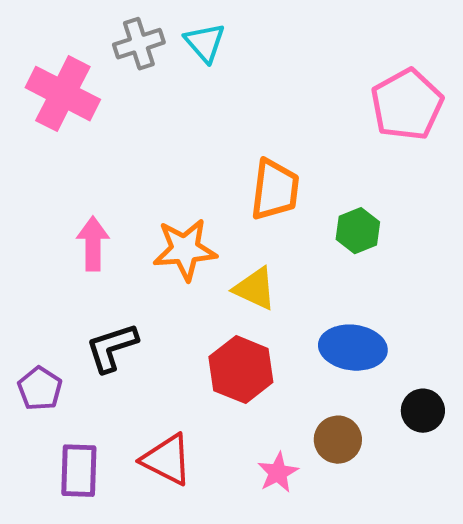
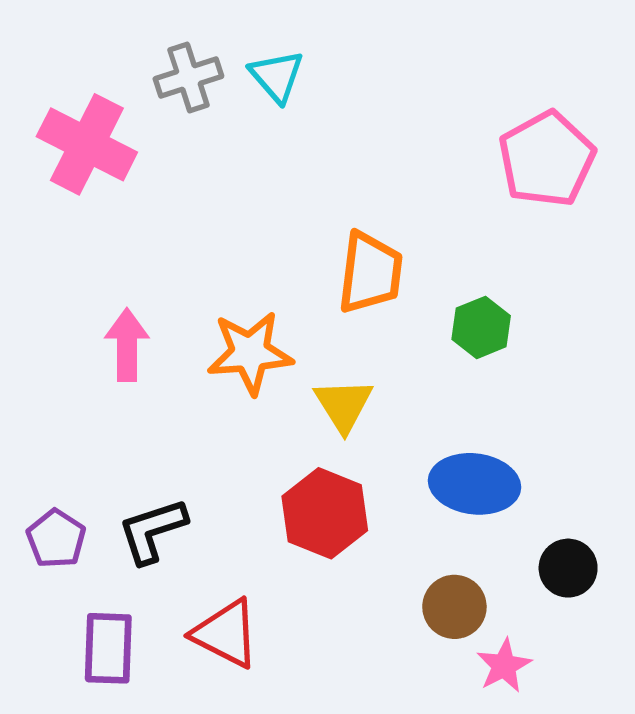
yellow triangle: (255, 289) -> (344, 405), turned 33
black L-shape: (112, 348) -> (152, 531), moved
pink star: (278, 473) -> (504, 666), moved

